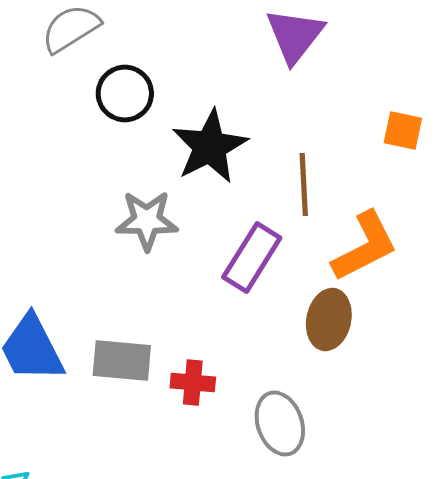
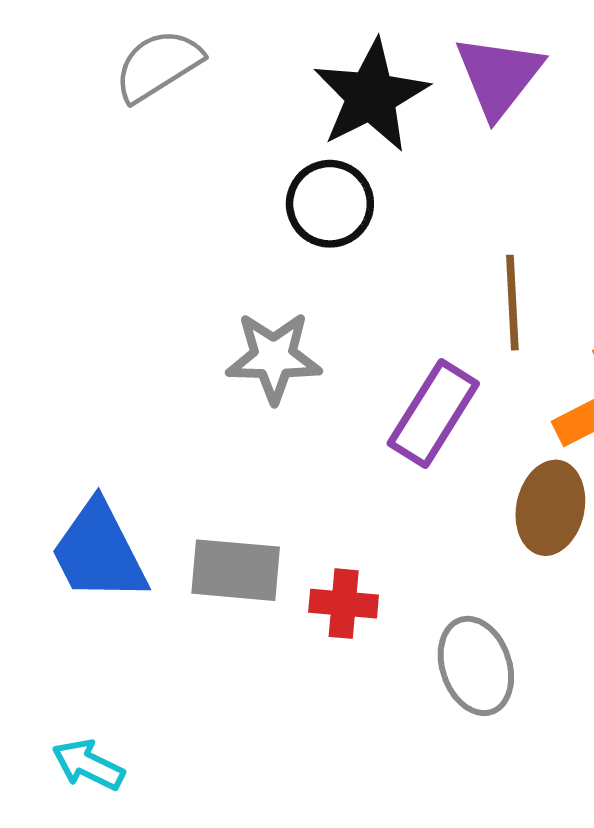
black circle: (125, 94) -> (330, 204), moved
black star: (210, 146) -> (371, 96), moved

